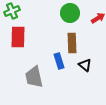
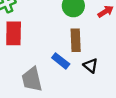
blue rectangle: (59, 61) -> (61, 61), turned -35

